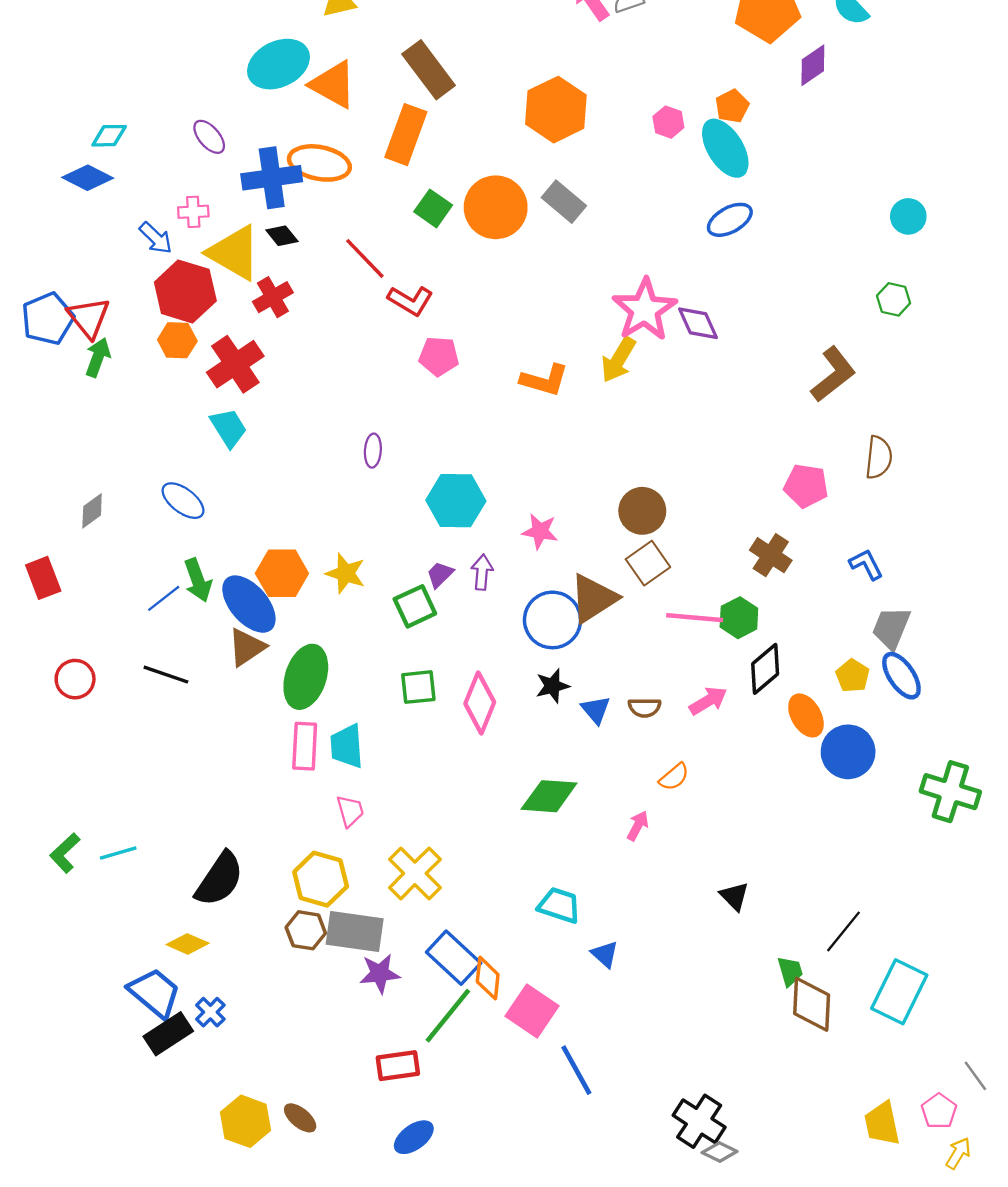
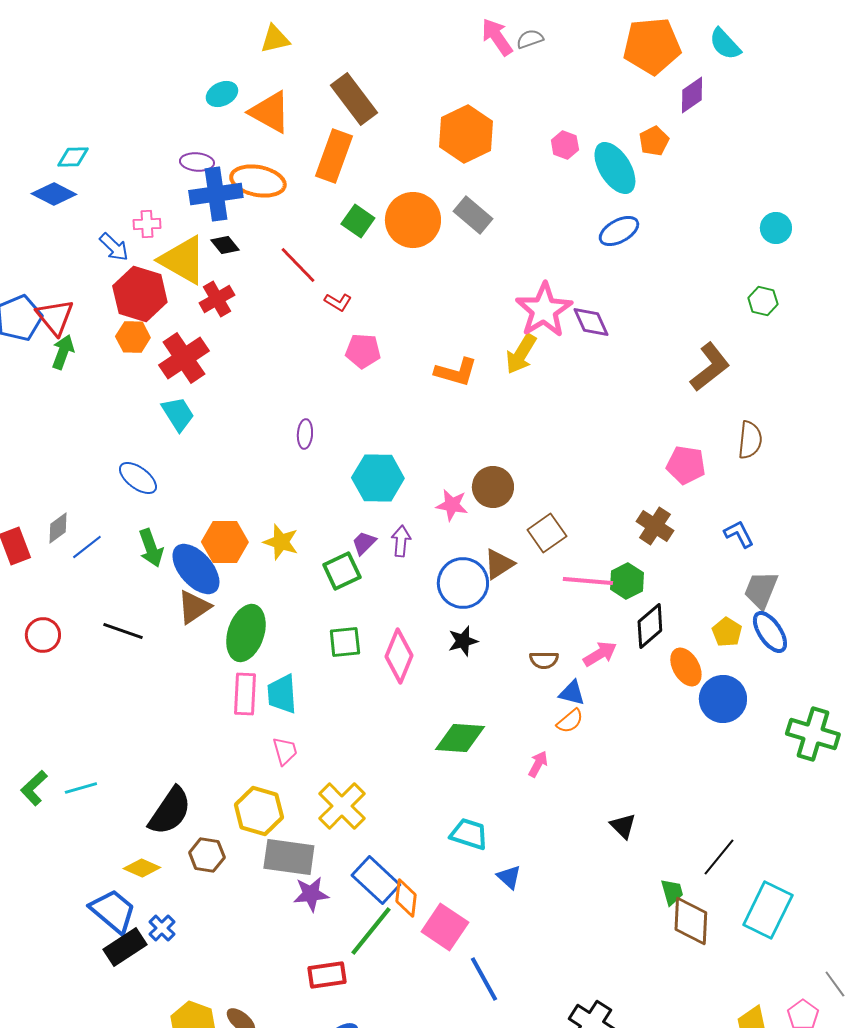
cyan ellipse: (279, 64) -> (222, 94), size x0.6
orange pentagon: (732, 106) -> (654, 141), moved
purple ellipse: (209, 137) -> (197, 162), moved, turned -44
red L-shape: (410, 301) -> (338, 302), size x0.7
gray diamond: (92, 511) -> (58, 528), moved
brown circle: (642, 511) -> (493, 487), moved
blue line: (164, 598) -> (87, 547), moved
brown triangle: (593, 598) -> (499, 564), size x0.7
blue triangle: (596, 710) -> (572, 693), moved, turned -36
brown hexagon: (306, 930) -> (207, 855), moved

